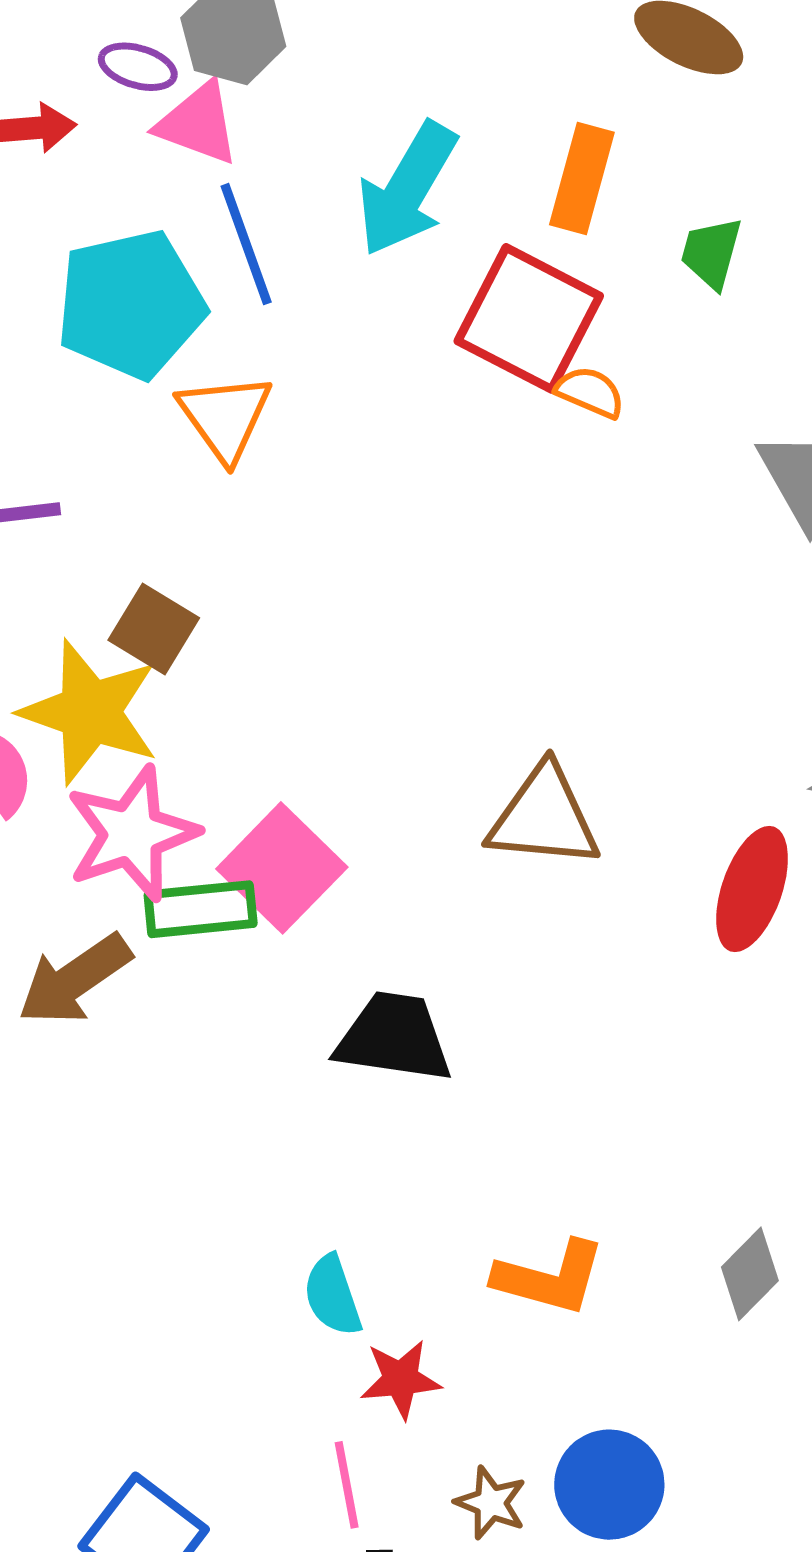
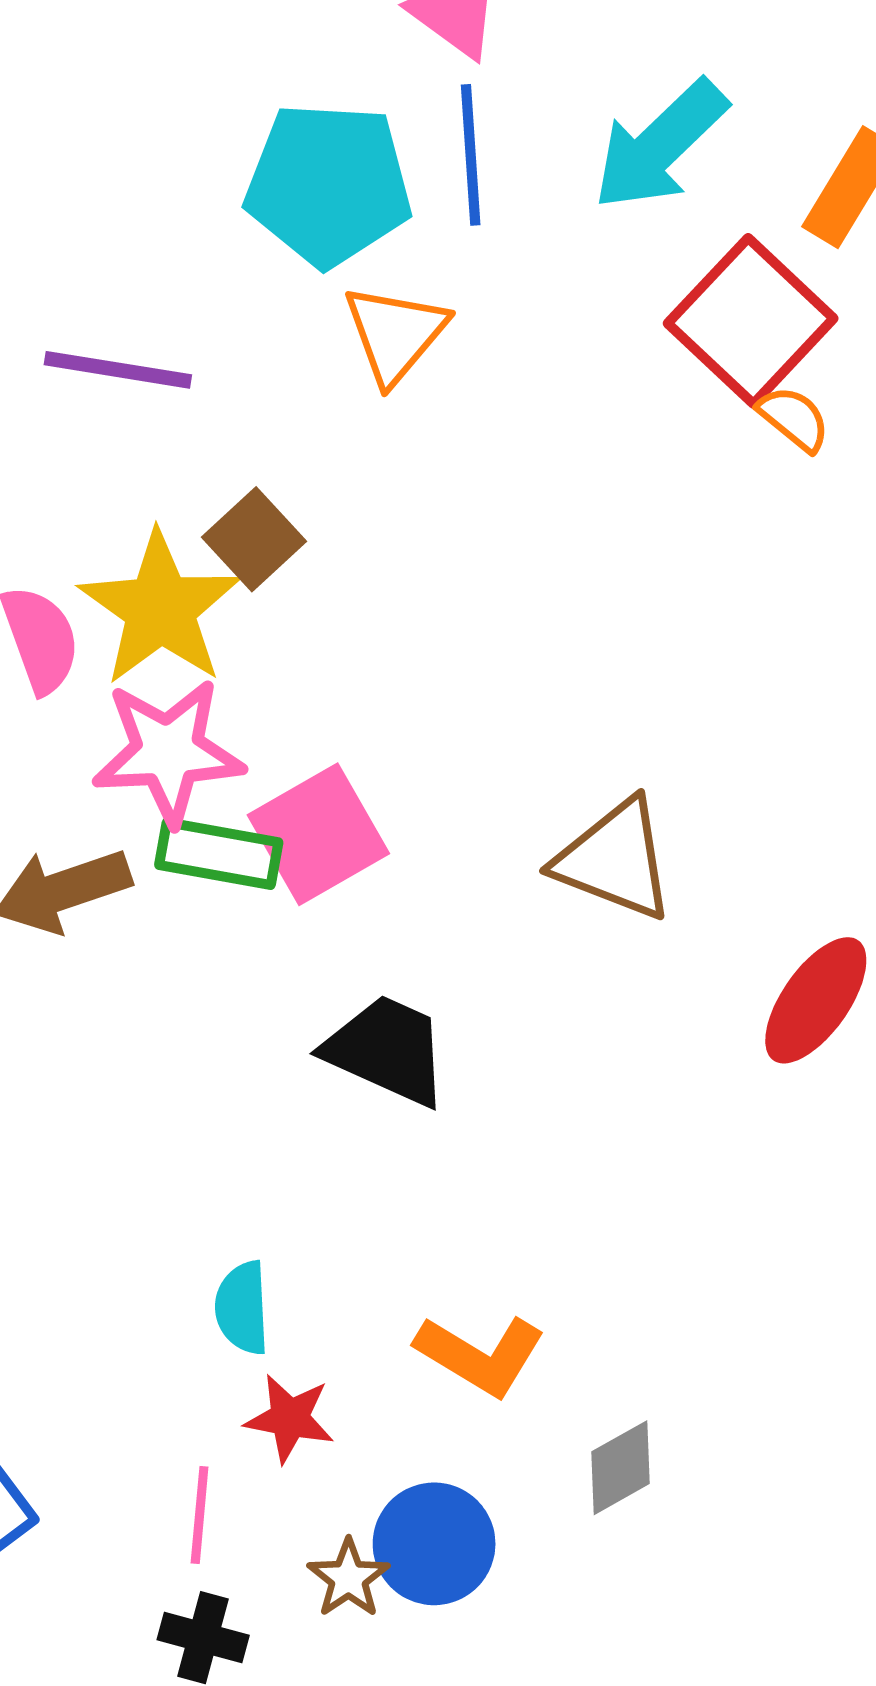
gray diamond: (750, 1274) -> (620, 1468), moved
blue circle: (609, 1485) -> (434, 1544), moved

